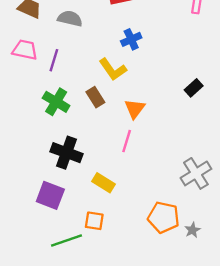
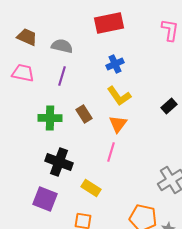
purple line: (54, 60) -> (62, 76), moved
yellow L-shape: (113, 69) -> (119, 96), moved
green cross: (56, 102) -> (50, 118), turned -30

